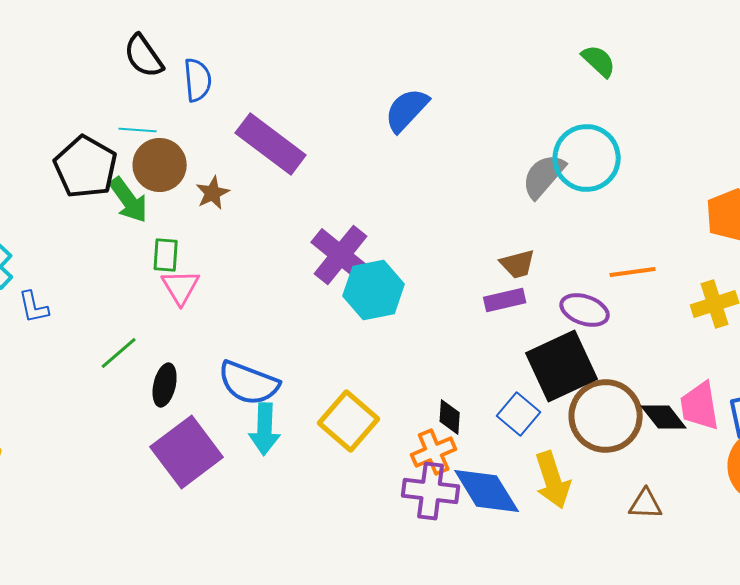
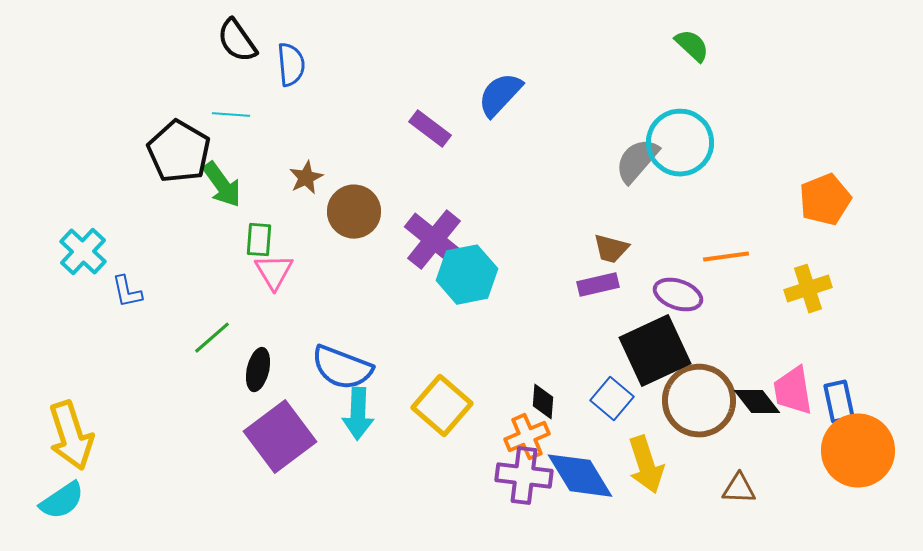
purple rectangle: (271, 144) -> (430, 129), moved, size x0.6
brown circle: (160, 165) -> (354, 212), moved
brown trapezoid: (518, 264) -> (611, 249), turned 30

